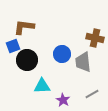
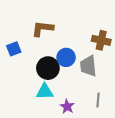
brown L-shape: (24, 27) -> (43, 29), moved
black circle: (27, 60) -> (48, 68), moved
gray line: (92, 94) -> (98, 100), turned -56

